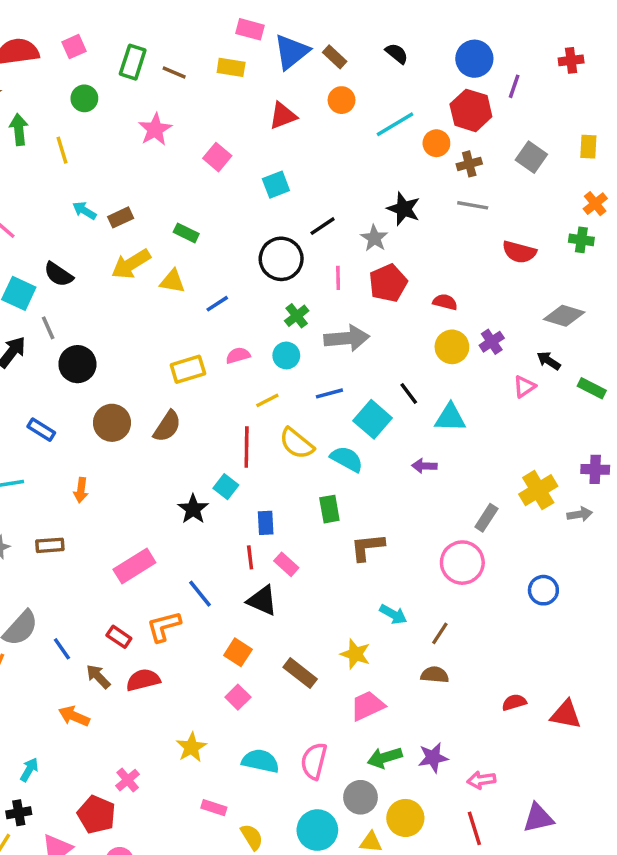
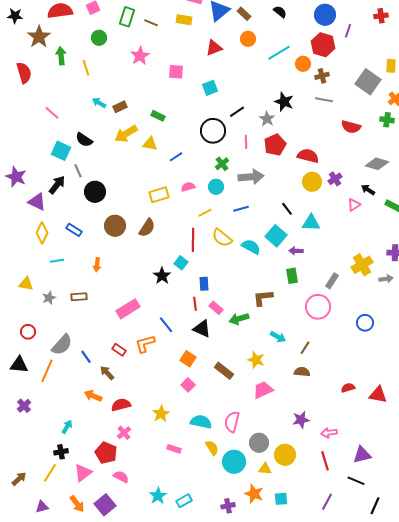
pink square: (217, 157) -> (176, 72), turned -35
gray square: (531, 157) -> (368, 82), moved, size x1.4
red semicircle: (445, 302) -> (308, 156), size x1.5
cyan square: (373, 419) -> (276, 236), moved
green rectangle: (329, 509) -> (292, 276), moved
red semicircle: (143, 680) -> (121, 405), moved
green arrow: (385, 758) -> (239, 319), moved
yellow semicircle: (252, 837) -> (212, 448), moved

